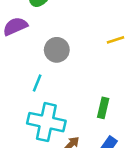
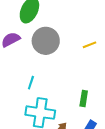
gray circle: (57, 50) -> (46, 41), moved, size x1.4

